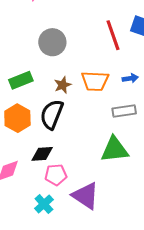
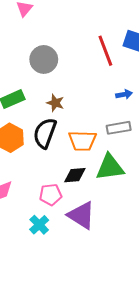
orange trapezoid: (95, 81) -> (82, 141), moved
brown star: (63, 85) -> (55, 103), turned -30
black diamond: (42, 154) -> (75, 175), moved

